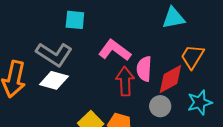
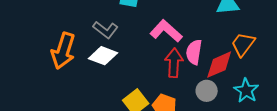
gray L-shape: (54, 54) -> (105, 30), size x0.7
cyan star: (200, 102) -> (246, 91), turned -30

